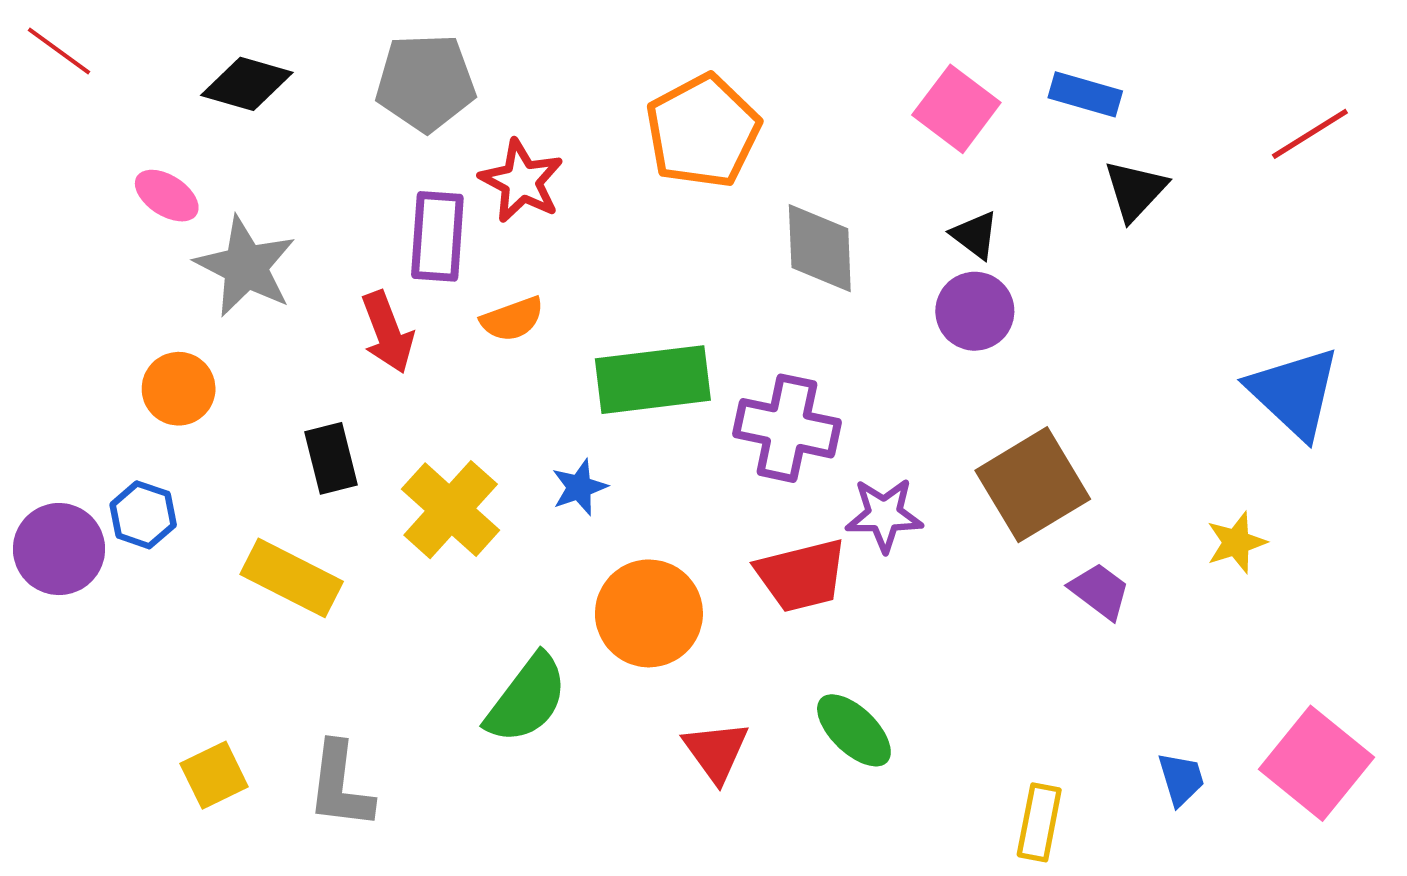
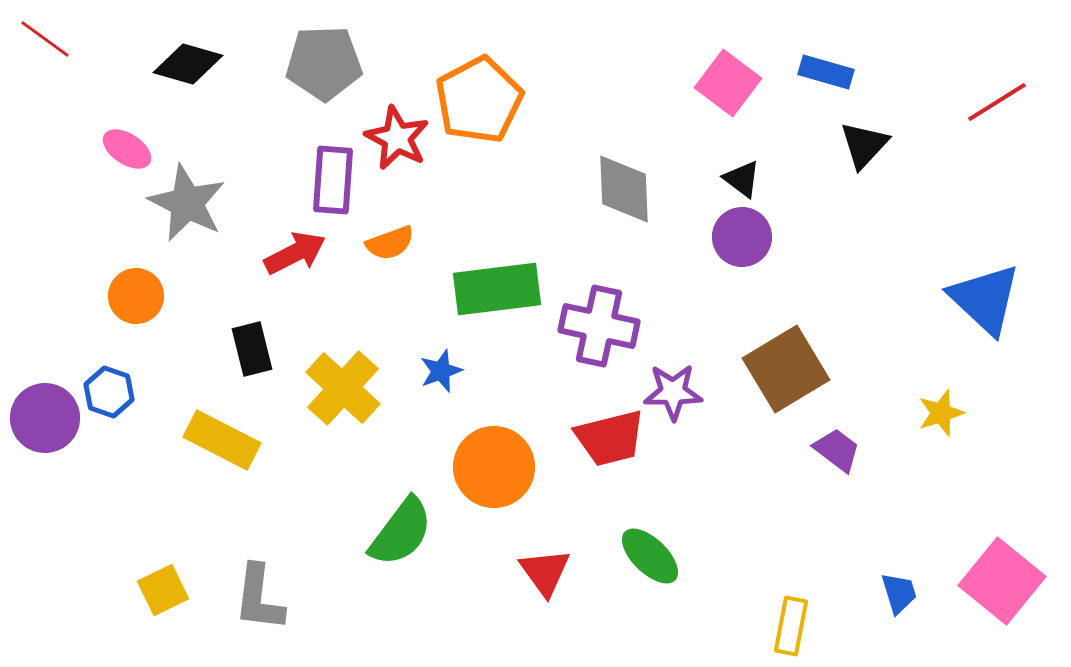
orange pentagon: (703, 131) -> (479, 100), moved
red arrow: (387, 332) -> (295, 253), turned -96

